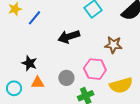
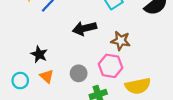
brown star: (113, 45) -> (121, 41), moved
orange triangle: (38, 83) -> (47, 76), turned 40

